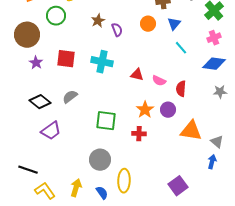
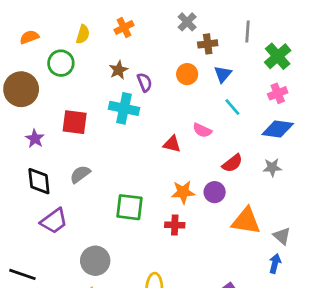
cyan cross: (102, 62) -> (124, 108), moved
purple star: (36, 63) -> (35, 139), moved
pink semicircle: (159, 81) -> (202, 130), moved
red semicircle: (181, 89) -> (232, 163), turned -133
gray star: (220, 92) -> (272, 167), moved
black diamond: (40, 102) -> (39, 181), turned 45
orange star: (145, 110) -> (183, 192), turned 30
gray circle: (100, 160) -> (95, 261), moved

